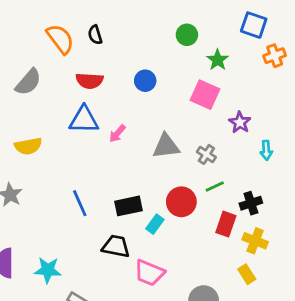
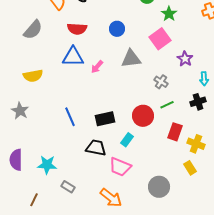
pink square: (205, 95) -> (160, 39), turned 30
gray triangle: (166, 146) -> (131, 59), moved
black cross: (251, 203) -> (198, 102), moved
cyan rectangle: (155, 224) -> (127, 140), moved

